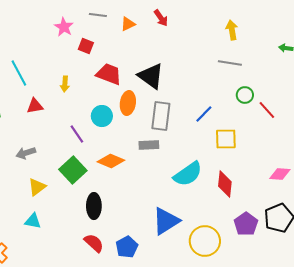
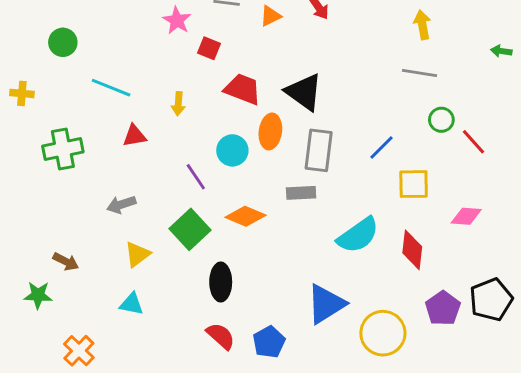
cyan line: (19, 73) -> (111, 88), turned -40
pink diamond: (280, 174) -> (466, 216), moved

